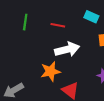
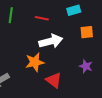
cyan rectangle: (91, 17) -> (74, 10), turned -40

